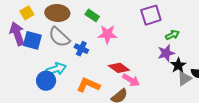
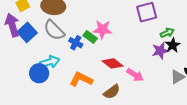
green rectangle: (92, 15) -> (90, 37), moved
blue square: (32, 40) -> (27, 32), turned 30
black star: (178, 65) -> (173, 45), moved
pink arrow: (131, 80) -> (135, 75), moved

